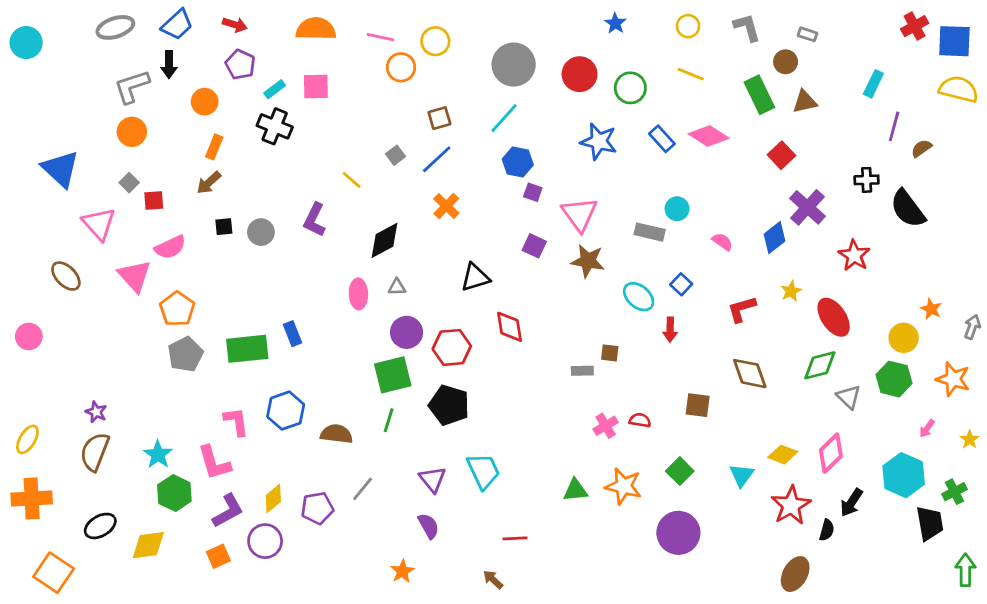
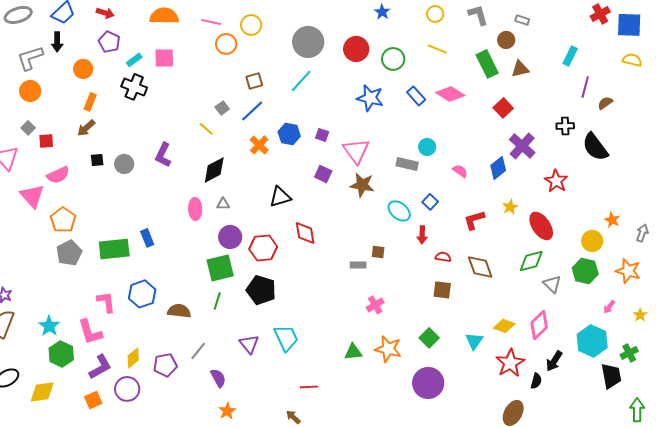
yellow semicircle: (959, 89) -> (632, 60), size x0.7
blue hexagon: (518, 162) -> (289, 134), moved
yellow line: (352, 180) -> (206, 129), moved
red semicircle: (640, 420) -> (443, 257), moved
purple semicircle: (428, 526) -> (218, 378), moved

